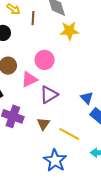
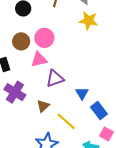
pink circle: (45, 60) -> (44, 38), moved
blue triangle: (87, 98) -> (82, 93), moved

